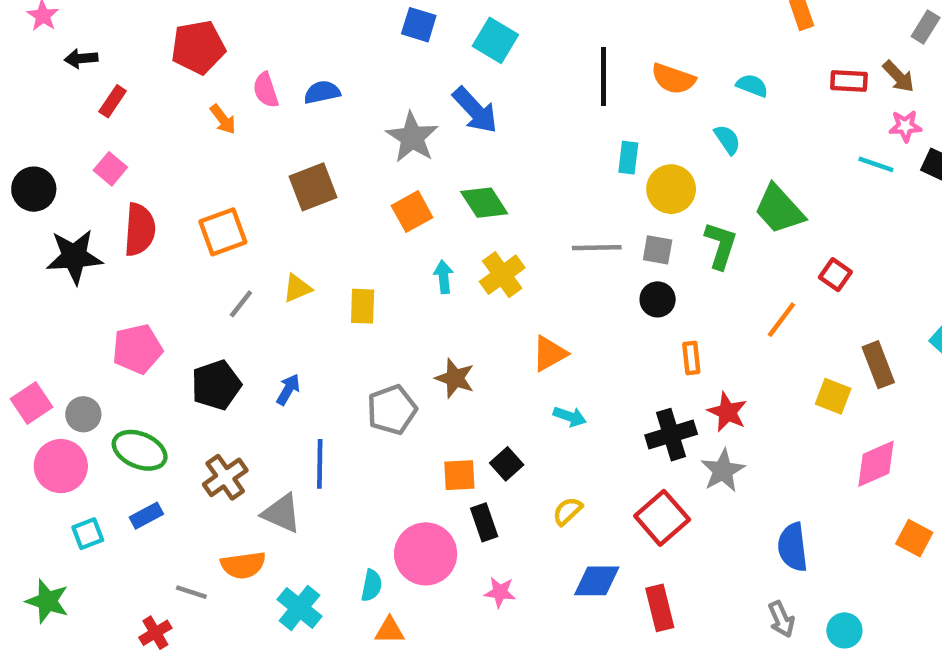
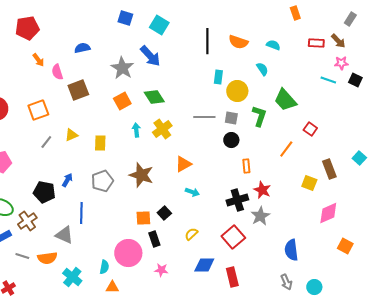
pink semicircle: (266, 90) -> (57, 72), moved
brown star: (455, 378) -> (141, 175), size x1.4
black pentagon: (216, 385) -> (44, 192), moved, turned 30
gray pentagon: (392, 410) -> (102, 181), moved
brown cross: (225, 477) -> (27, 221), moved
gray line: (191, 592) -> (22, 256), moved

